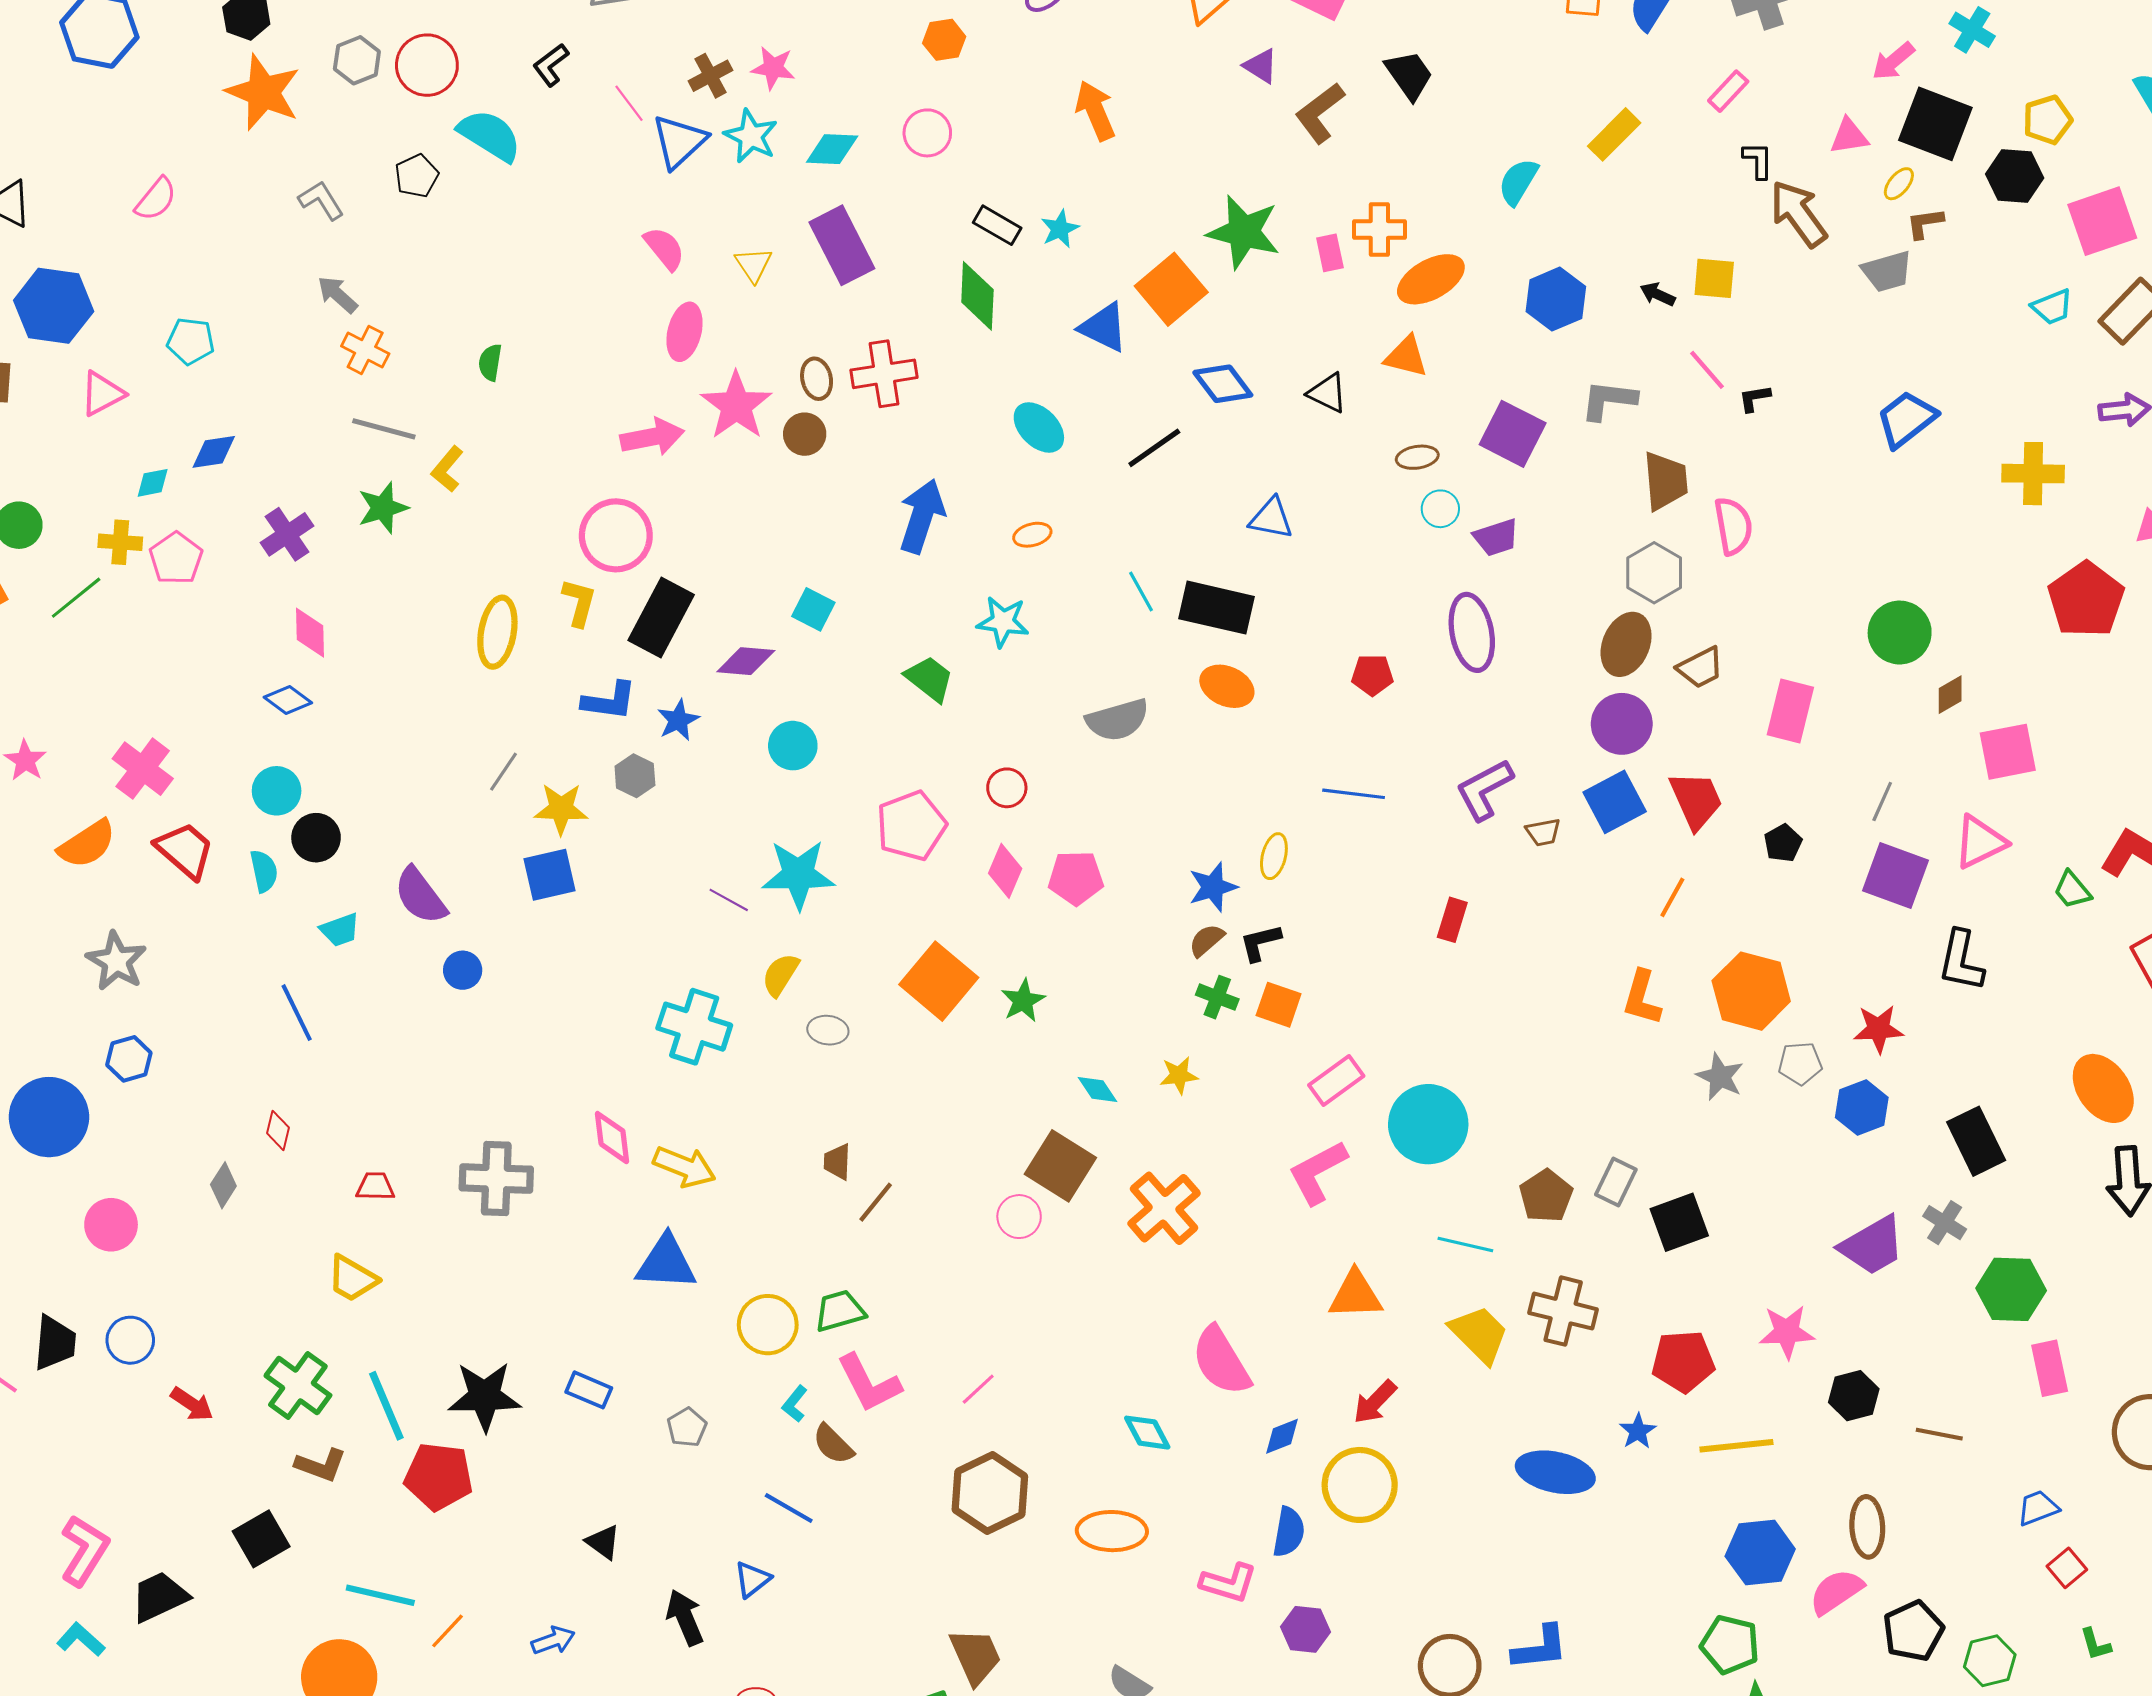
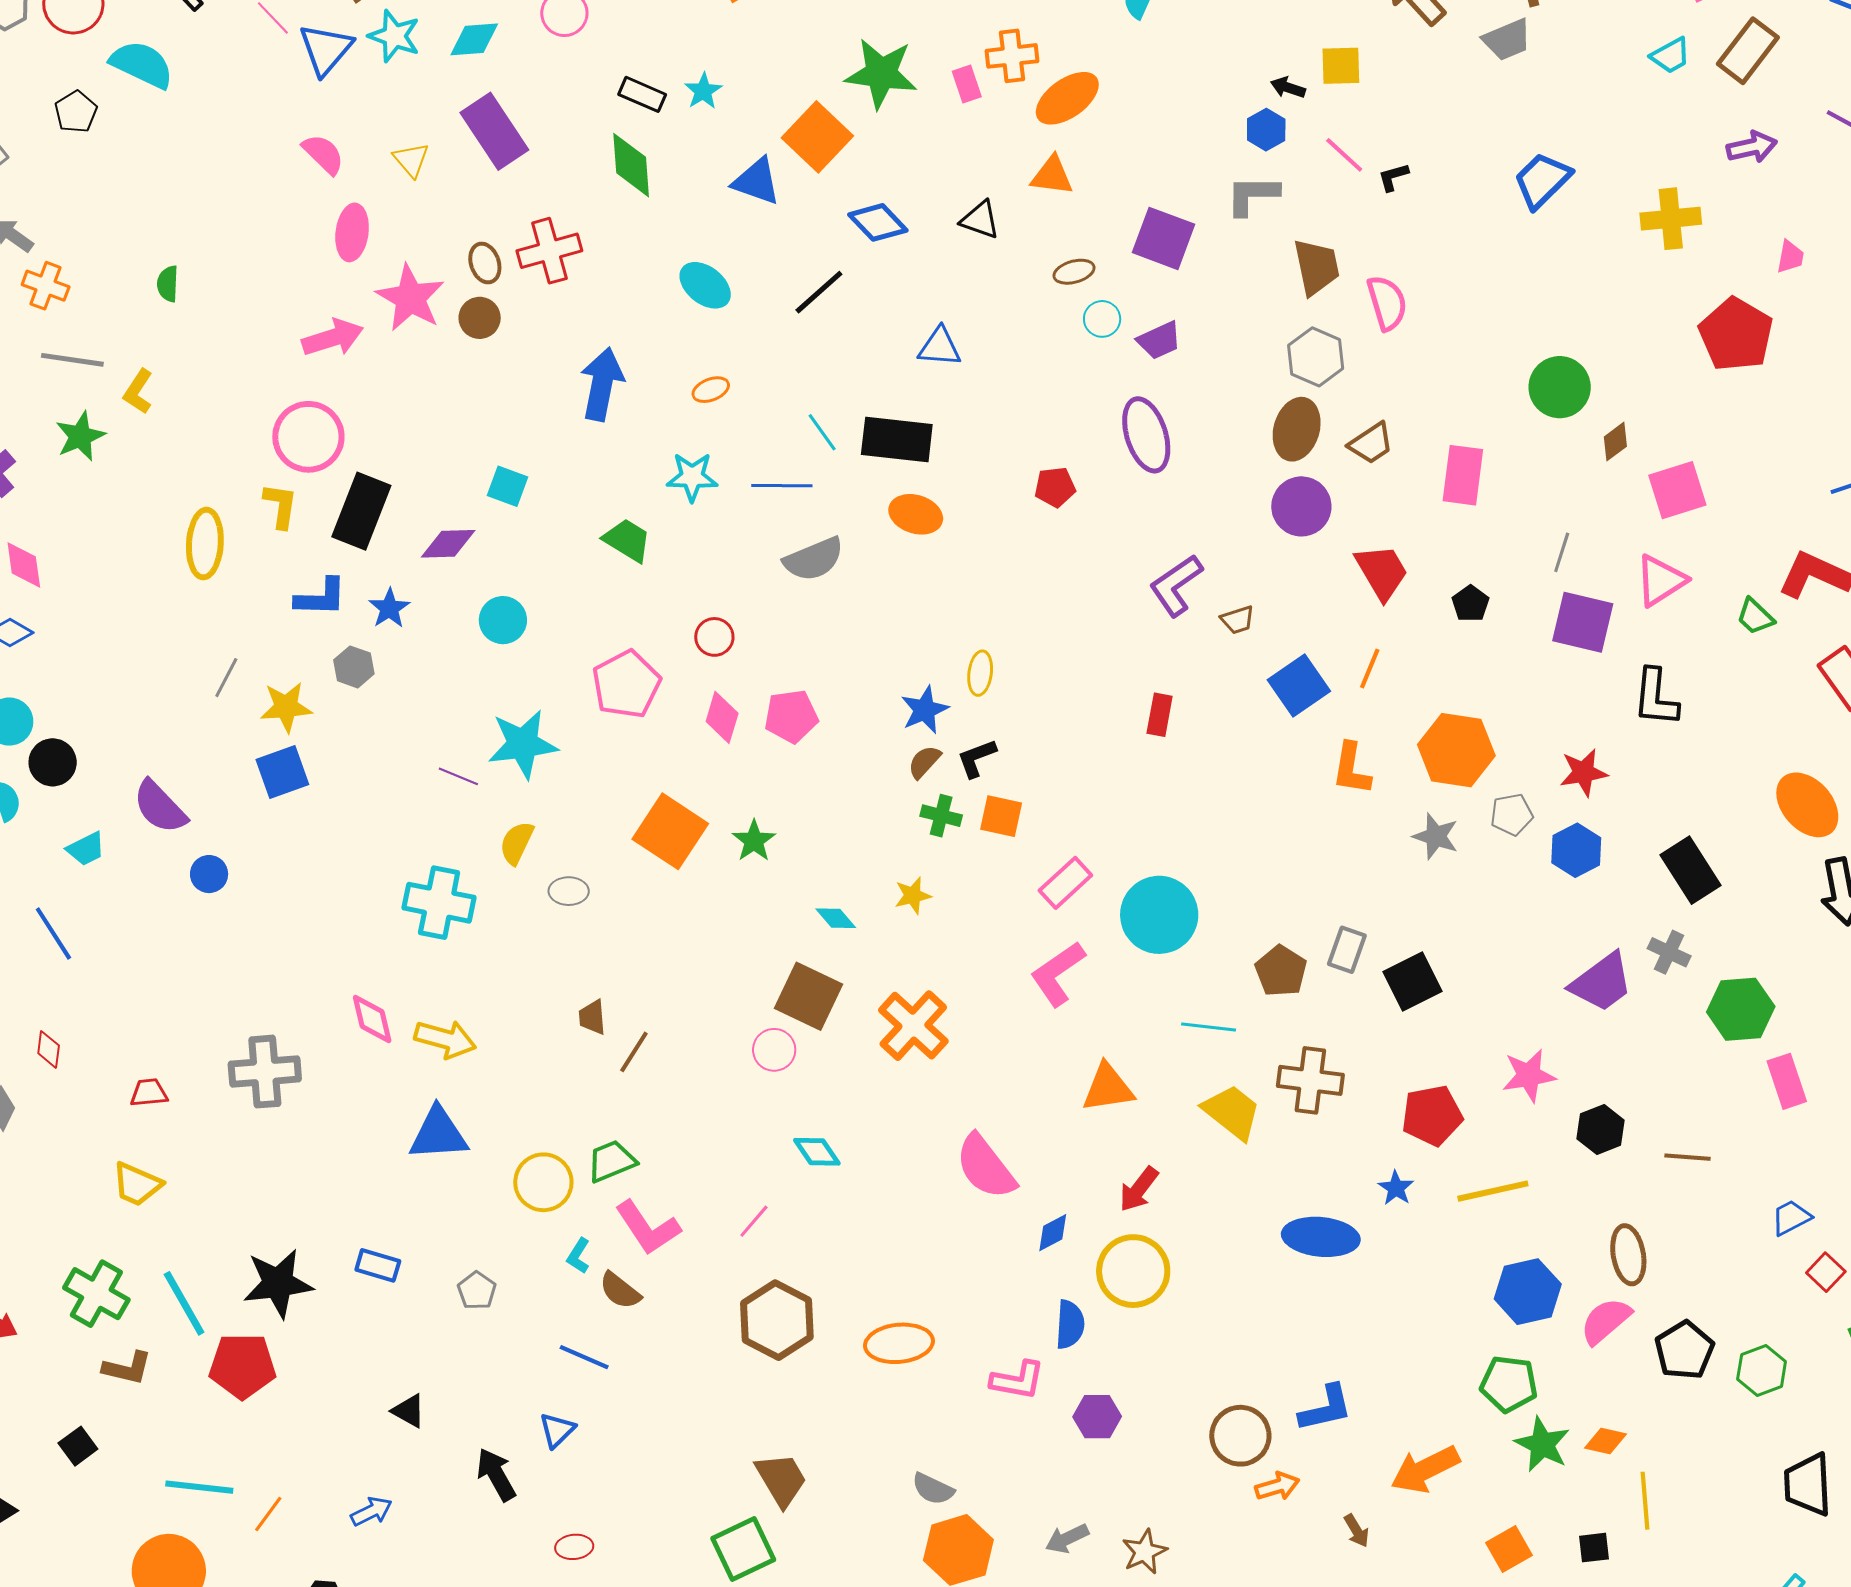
blue hexagon: (1556, 299) -> (1266, 130), moved, size x0.7
blue line: (1354, 794) -> (782, 486), moved
blue square: (1615, 802) -> (1299, 685), moved
cyan diamond: (1147, 1433) -> (817, 1152), moved
black square: (261, 1539) -> (78, 1446), size x0.7

